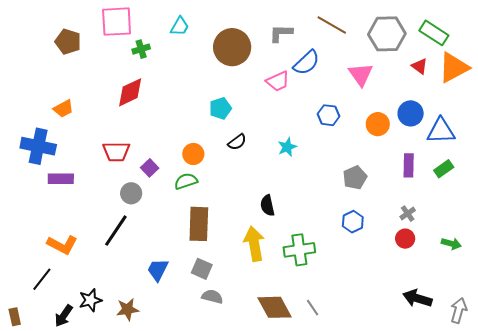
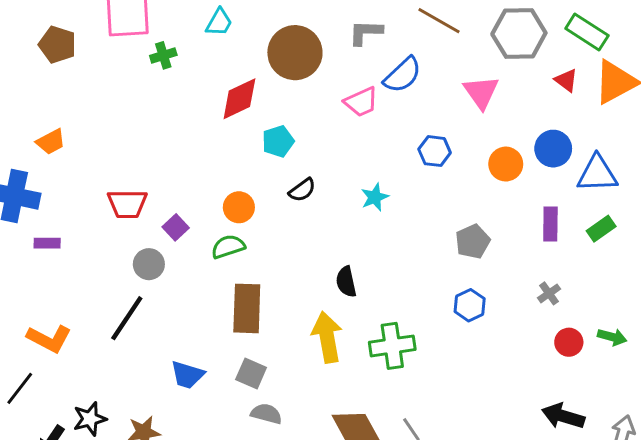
red diamond: (130, 92) -> (239, 99), moved
purple rectangle: (61, 179) -> (47, 243), size x0.7
red circle: (405, 239) -> (569, 342), moved
blue trapezoid: (158, 270) -> (187, 375), turned -100

